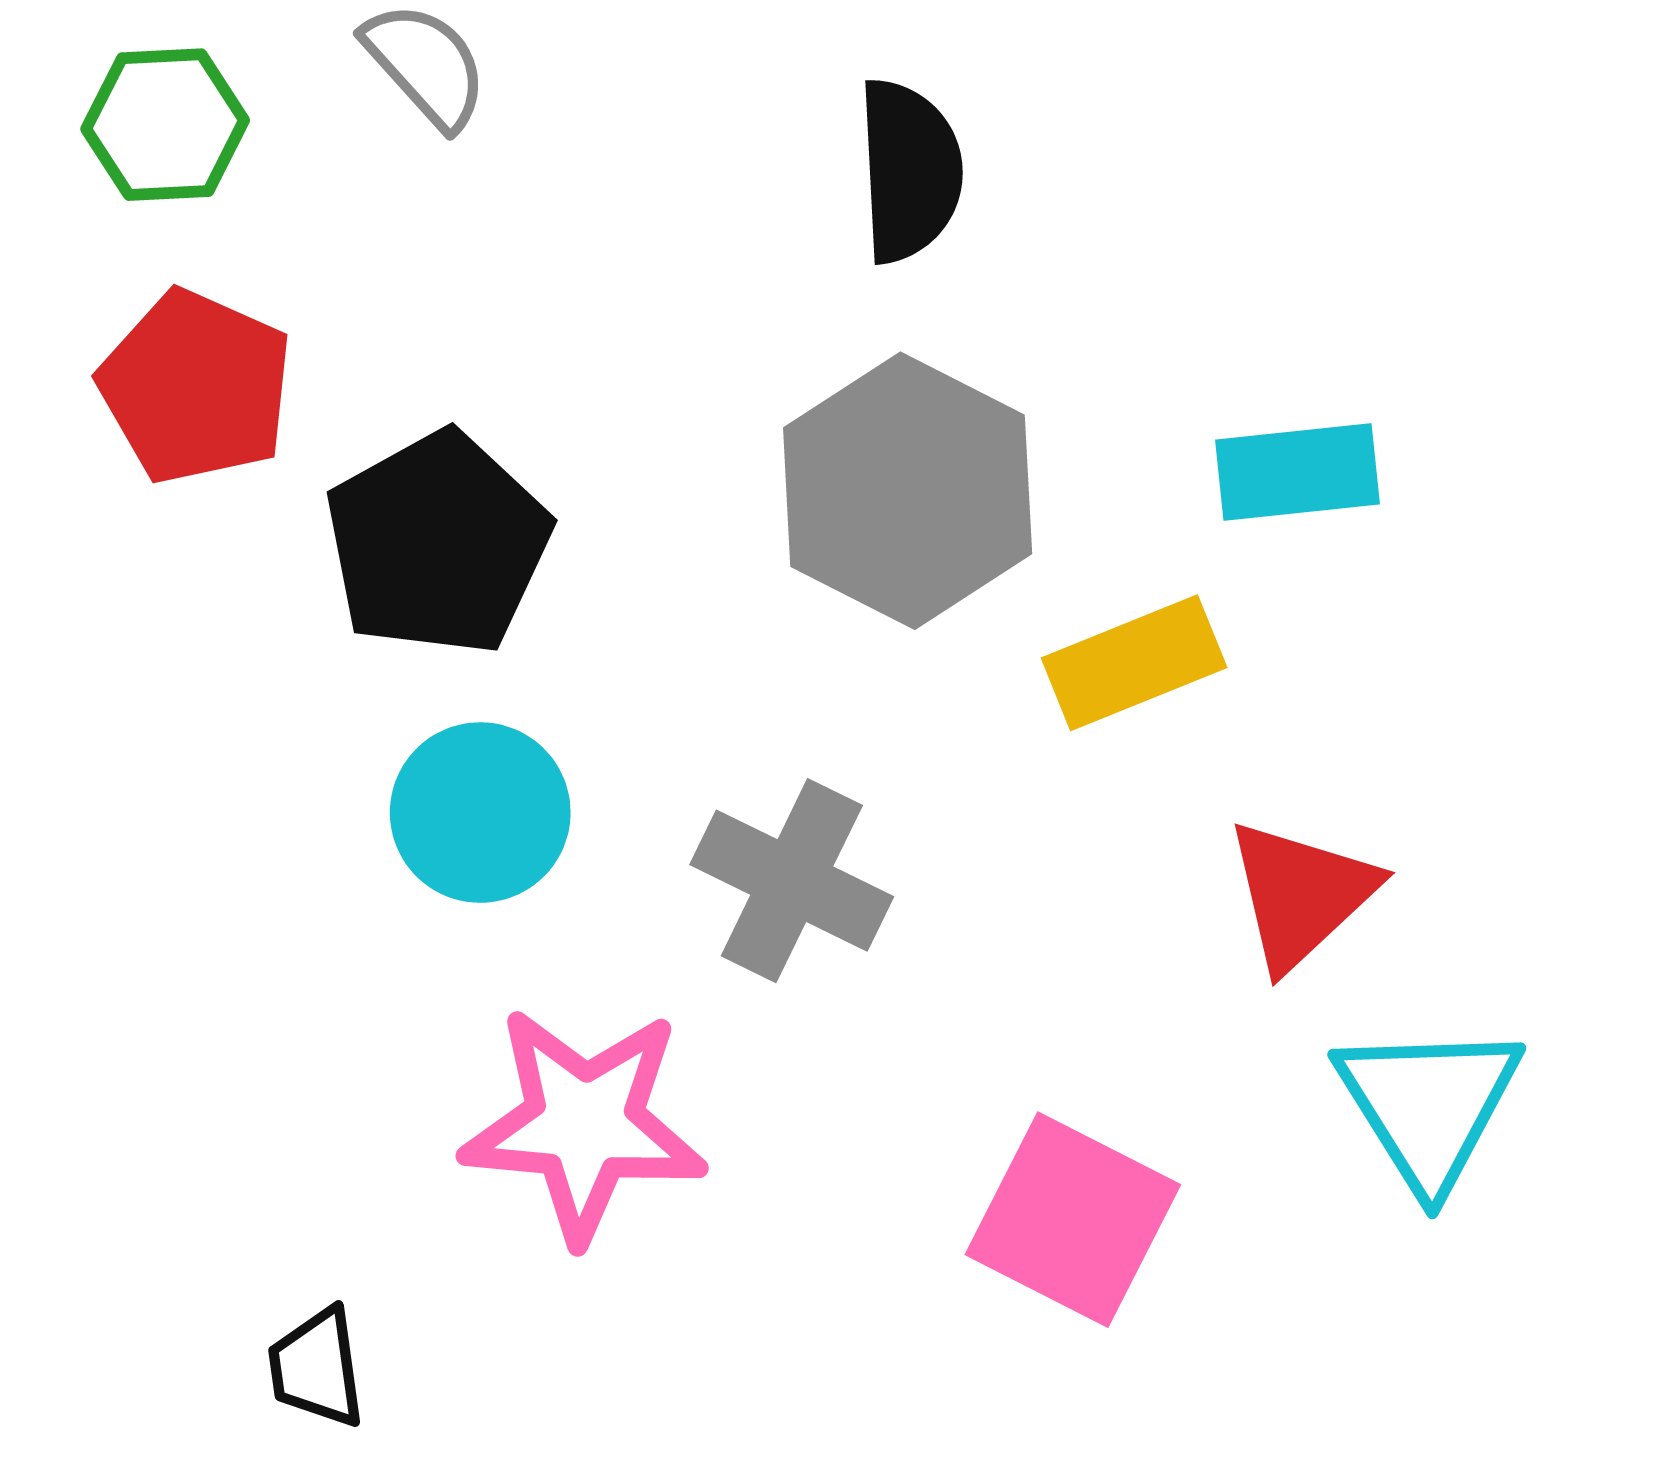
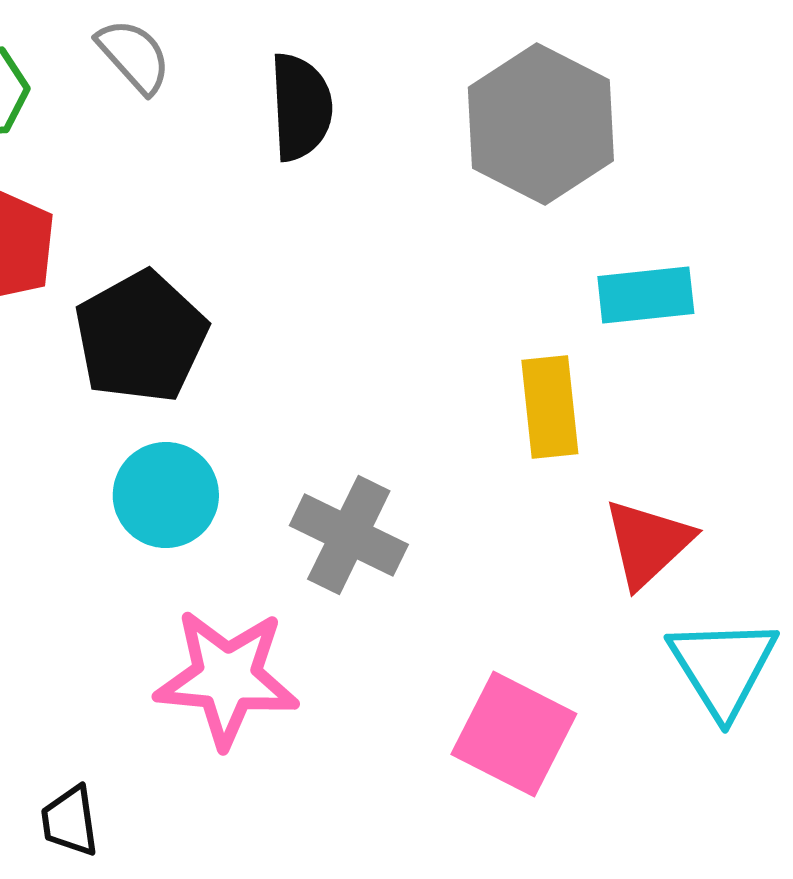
black semicircle: (909, 171) -> (301, 107), moved
gray hexagon: (908, 491) -> (541, 124), moved
yellow rectangle: (1134, 663) -> (550, 407), turned -74

